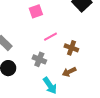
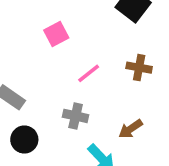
brown cross: (71, 48) -> (139, 68), moved

